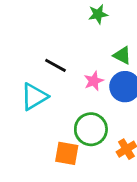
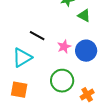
green triangle: (122, 55) -> (84, 16), moved
orange square: (67, 153) -> (19, 90), moved

